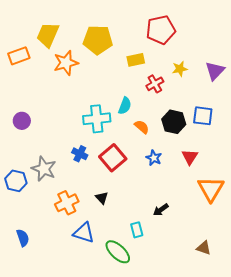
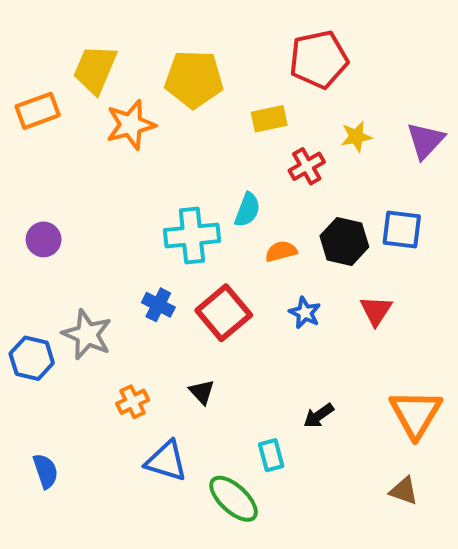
orange semicircle: (142, 127) -> (281, 251), turned -56
orange triangle: (211, 189) -> (416, 414), moved
orange cross: (67, 203) -> (133, 402), size x0.7

